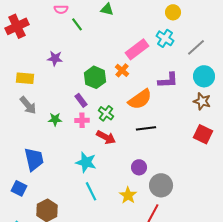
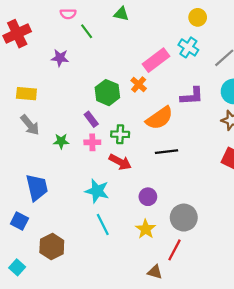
purple star: (55, 58) -> (60, 58), moved
green cross: (106, 113) -> (120, 134), turned -35
purple circle: (139, 167) -> (148, 197), moved

